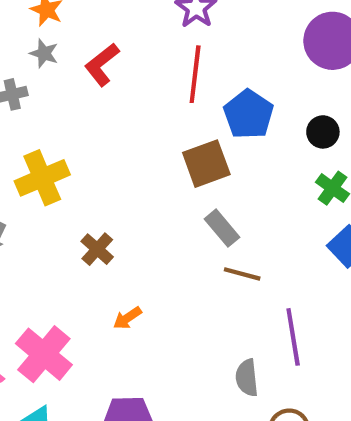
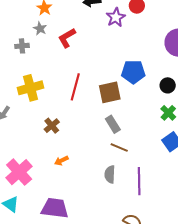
red line: (195, 74) -> (75, 87), moved
blue pentagon: (248, 114) -> (133, 72), turned 30
gray semicircle: (247, 378) -> (110, 174), moved

